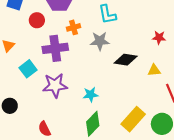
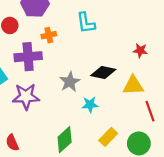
gray star: (100, 41) -> (70, 82), moved, turned -30
yellow triangle: (154, 70) -> (133, 85), size x1.5
cyan star: (91, 95) -> (90, 105), moved
yellow rectangle: (133, 119) -> (108, 137), size x0.7

